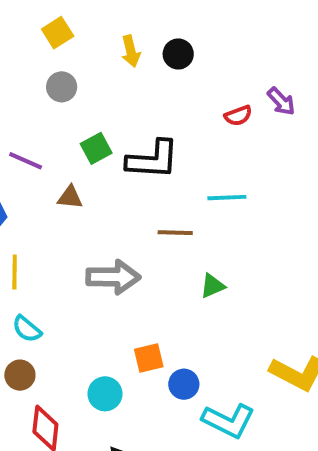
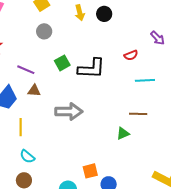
red semicircle: (238, 116) -> (131, 55), moved
brown triangle: (70, 197) -> (34, 91), moved
cyan line: (227, 198) -> (145, 80), moved
brown line: (175, 233) -> (138, 114), moved
gray arrow: (113, 277) -> (69, 112), moved

